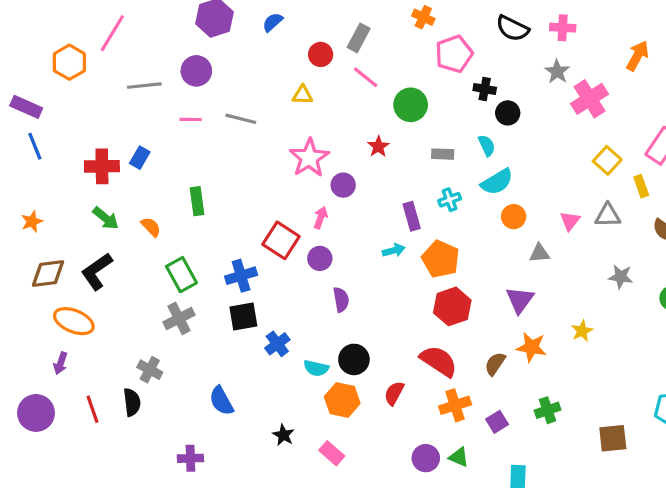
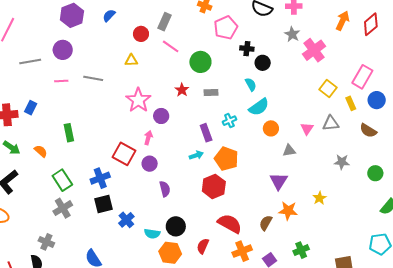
gray rectangle: (443, 154) -> (211, 92), moved
red hexagon: (452, 306) -> (214, 186), moved

